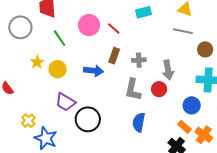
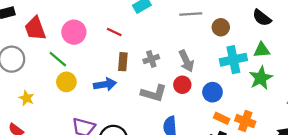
pink circle: (89, 25) -> (74, 32), moved
yellow star: (37, 62) -> (27, 98), moved
yellow circle: (58, 69) -> (66, 82), moved
gray L-shape: (133, 90) -> (154, 93), turned -70
blue circle: (192, 105) -> (212, 92), moved

